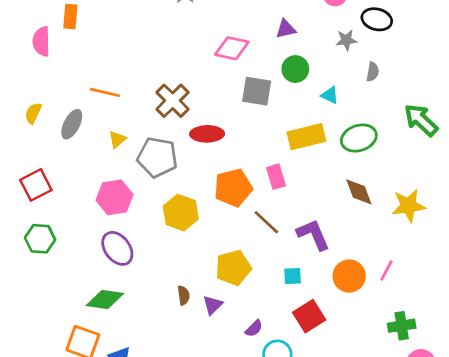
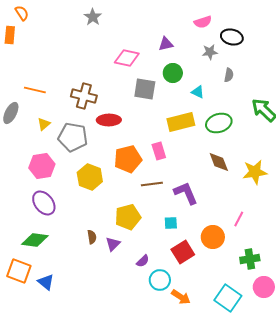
brown cross: (173, 101) -> (84, 96), turned -30
brown line: (266, 222) -> (152, 184), turned -50
orange circle: (349, 276) -> (213, 237), moved

